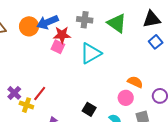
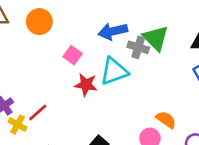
gray cross: (85, 20) -> (138, 47), moved
blue arrow: (48, 22) -> (113, 31), moved
red star: (62, 35) -> (86, 85), moved

